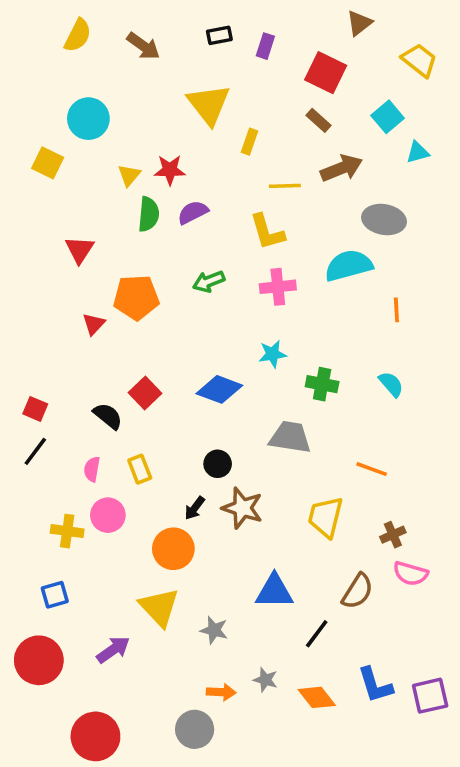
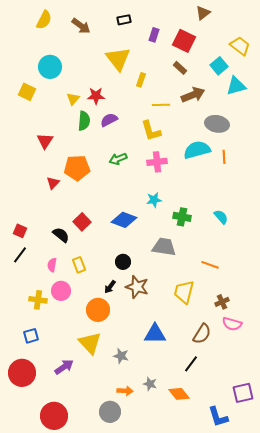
purple rectangle: (265, 46) -> (154, 35), moved
yellow trapezoid: (419, 60) -> (240, 46), moved
cyan triangle: (418, 152) -> (236, 86), size x1.5
orange line: (396, 310) -> (224, 157), moved
black line: (317, 634) -> (191, 364), moved
blue L-shape: (375, 685) -> (218, 417), moved

